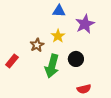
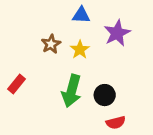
brown star: (37, 45) -> (51, 44), moved
black circle: (76, 59) -> (105, 95), moved

